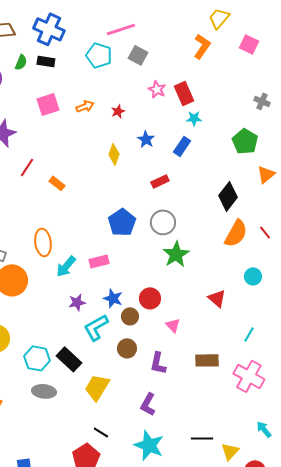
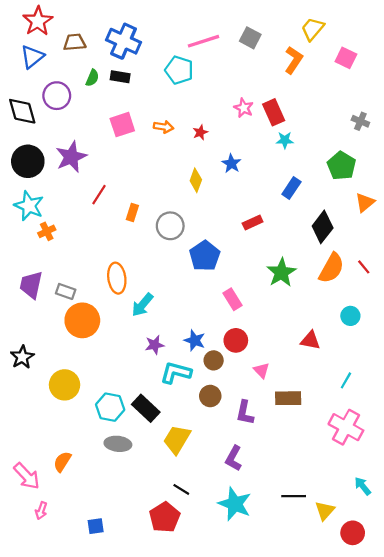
gray square: (138, 55) -> (250, 38), moved
orange arrow: (85, 106) -> (164, 127), turned 30
blue rectangle: (182, 146) -> (291, 188), moved
red rectangle: (160, 181) -> (253, 222), moved
orange rectangle: (57, 183) -> (132, 212), turned 70
gray circle: (163, 222) -> (170, 226), moved
green star: (176, 254) -> (281, 273), moved
pink rectangle: (99, 261) -> (232, 299), moved, turned 72
red triangle: (217, 298) -> (310, 340), turned -30
cyan L-shape: (96, 327) -> (176, 373), turned 44
brown rectangle: (207, 360) -> (288, 398), moved

